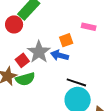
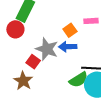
pink rectangle: (89, 27) -> (91, 21), moved
green semicircle: (25, 79) -> (78, 80), moved

